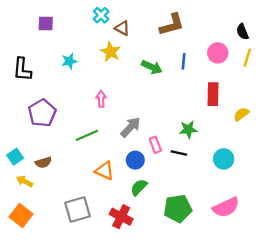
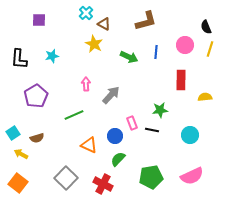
cyan star: (69, 61) -> (52, 56), moved
yellow semicircle: (241, 114) -> (205, 97), turned 32
gray arrow: (131, 127) -> (111, 95), moved
gray square: (78, 210) -> (66, 178), turned -30

